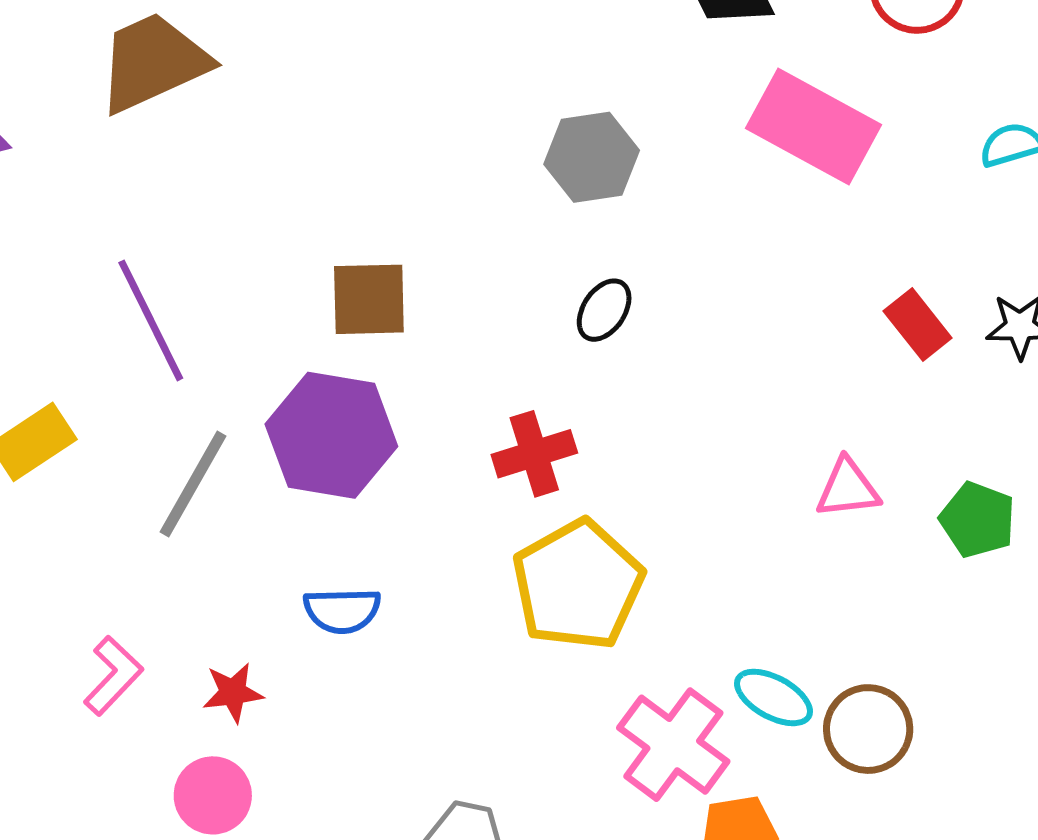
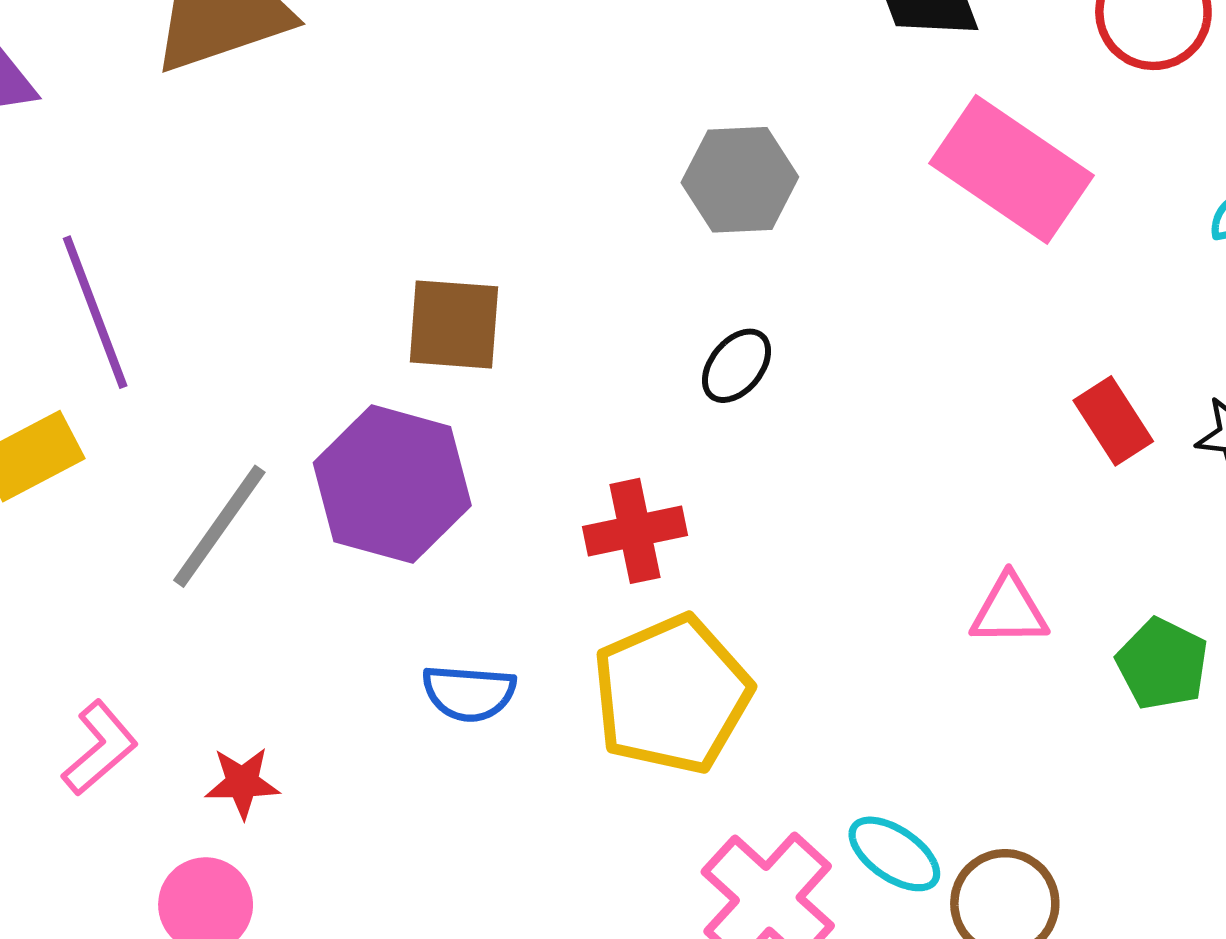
purple line: (151, 320) -> (95, 312), moved
blue semicircle: (342, 611) -> (469, 693), moved

